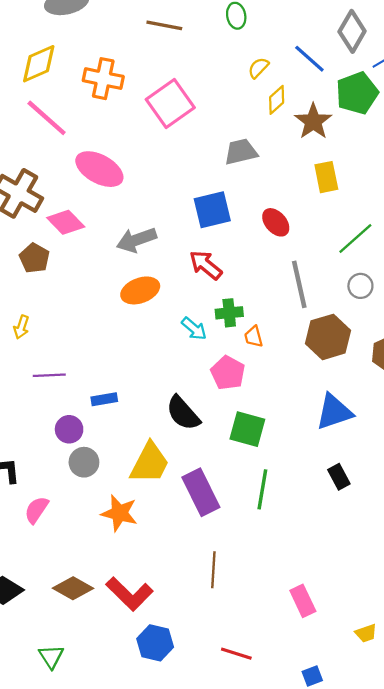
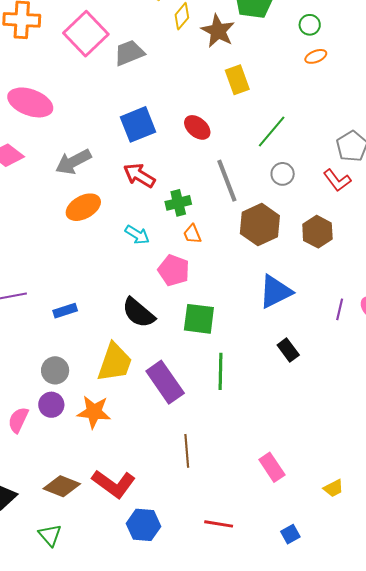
gray trapezoid: (241, 152) -> (129, 53), moved
green cross: (229, 313) -> (178, 203), moved
purple circle: (69, 429) -> (51, 405), moved
green triangle: (51, 657) -> (50, 535), moved

